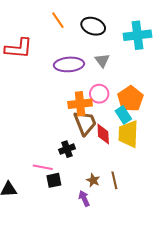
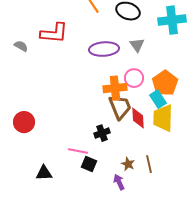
black square: (54, 180) -> (89, 164), turned 35

